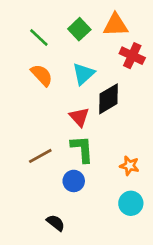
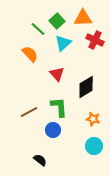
green line: (39, 38) -> (38, 29), moved
cyan triangle: (83, 74) -> (63, 43), moved
black diamond: (109, 99) -> (86, 87), moved
red triangle: (79, 117) -> (57, 74), moved

